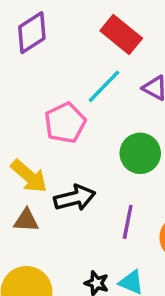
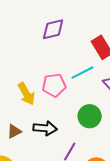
yellow arrow: (29, 176) -> (26, 94), moved
brown triangle: (26, 220) -> (14, 131), turned -49

